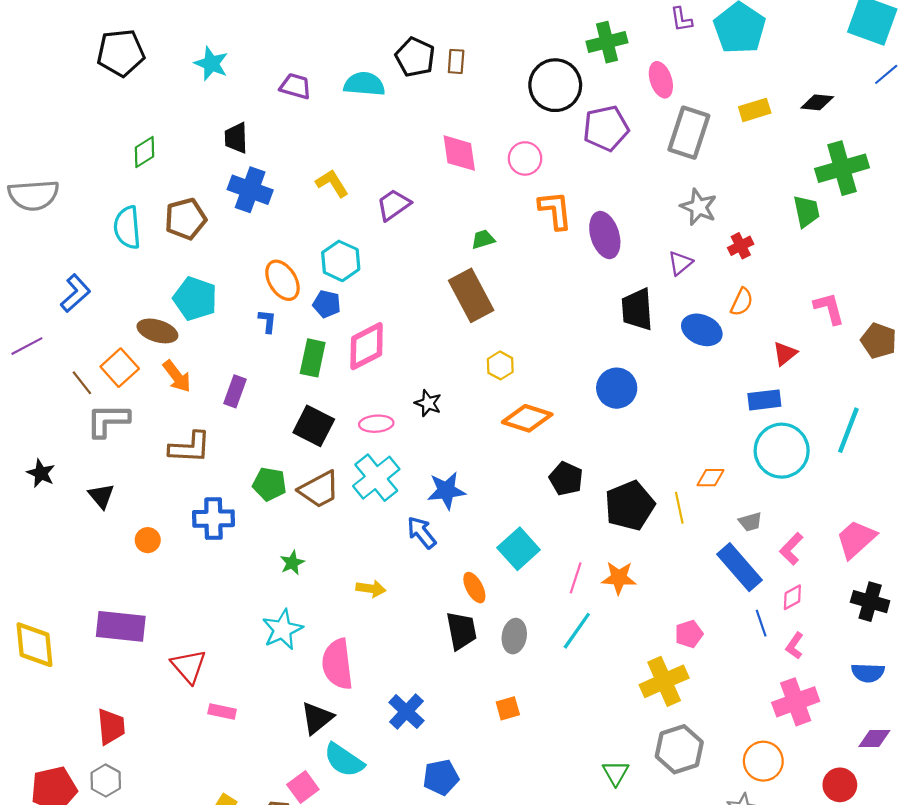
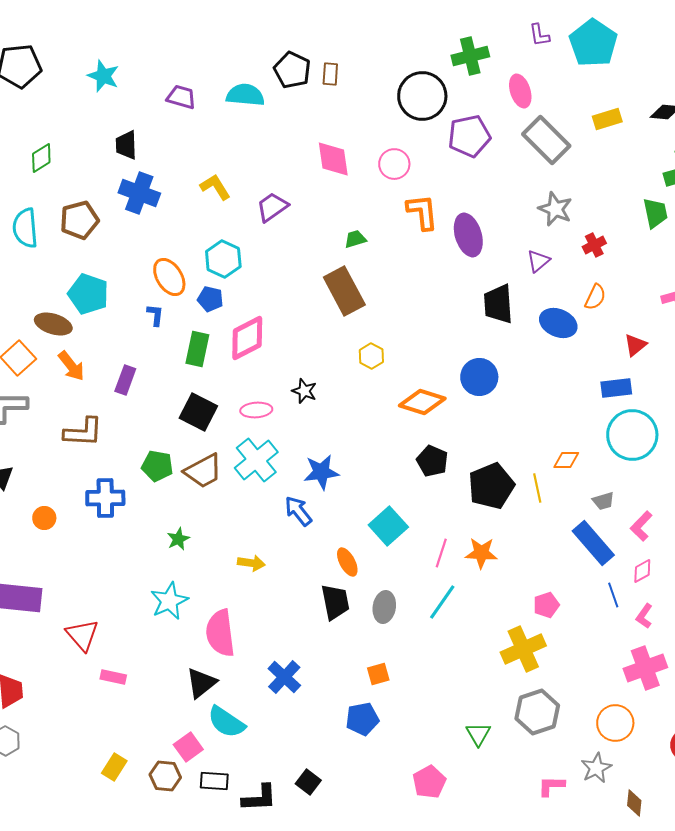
gray rectangle: (689, 133) -> (546, 140), turned -63
orange diamond: (527, 418) -> (422, 402), moved
blue pentagon: (441, 777) -> (362, 719), moved

